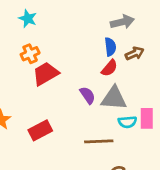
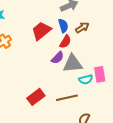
red trapezoid: (46, 74) -> (41, 31), moved
purple semicircle: (88, 95) -> (58, 58), moved, turned 88
red rectangle: (40, 130) -> (36, 97), moved

